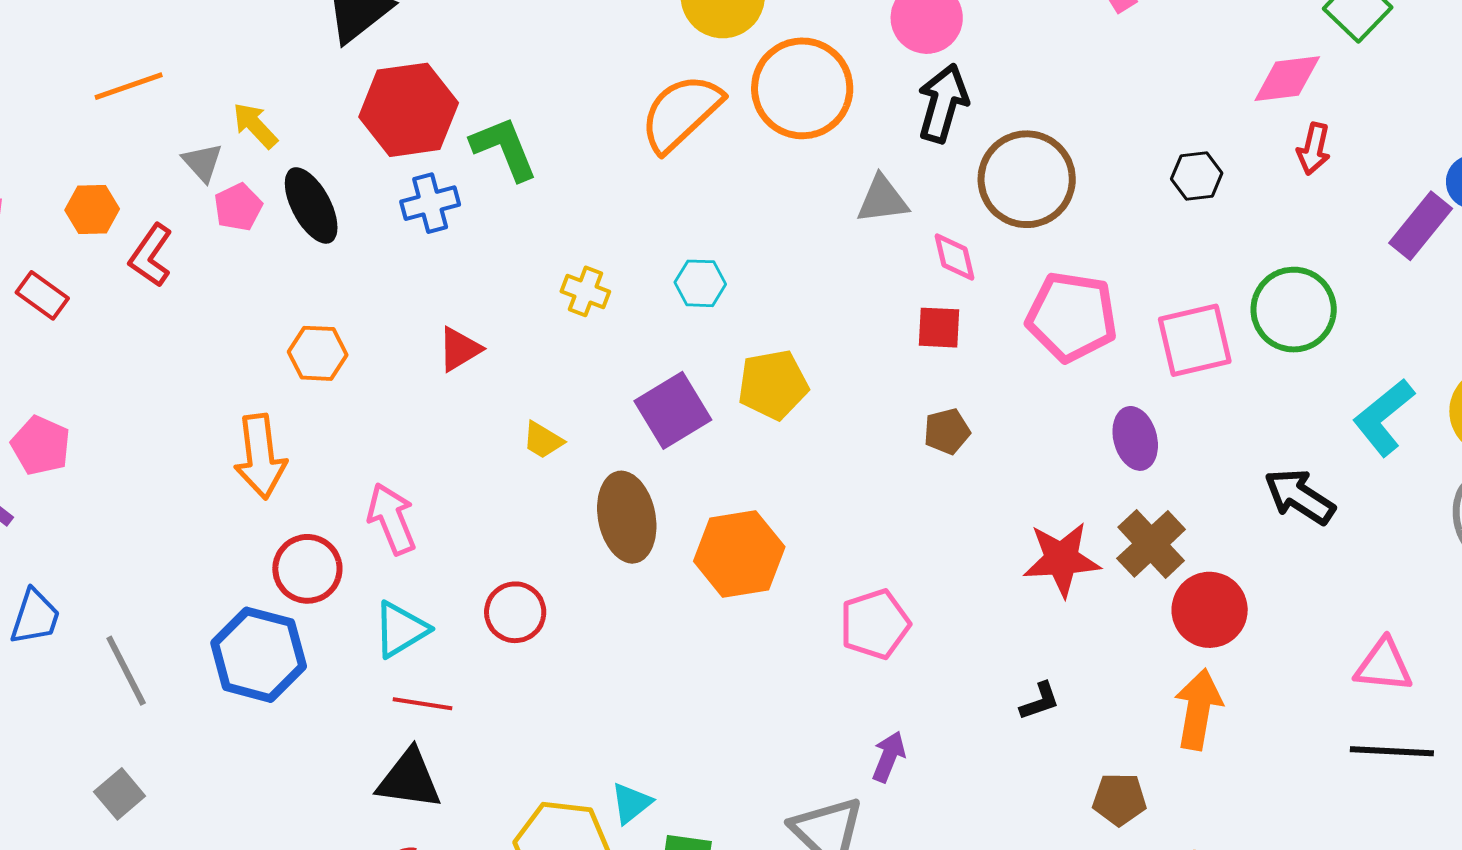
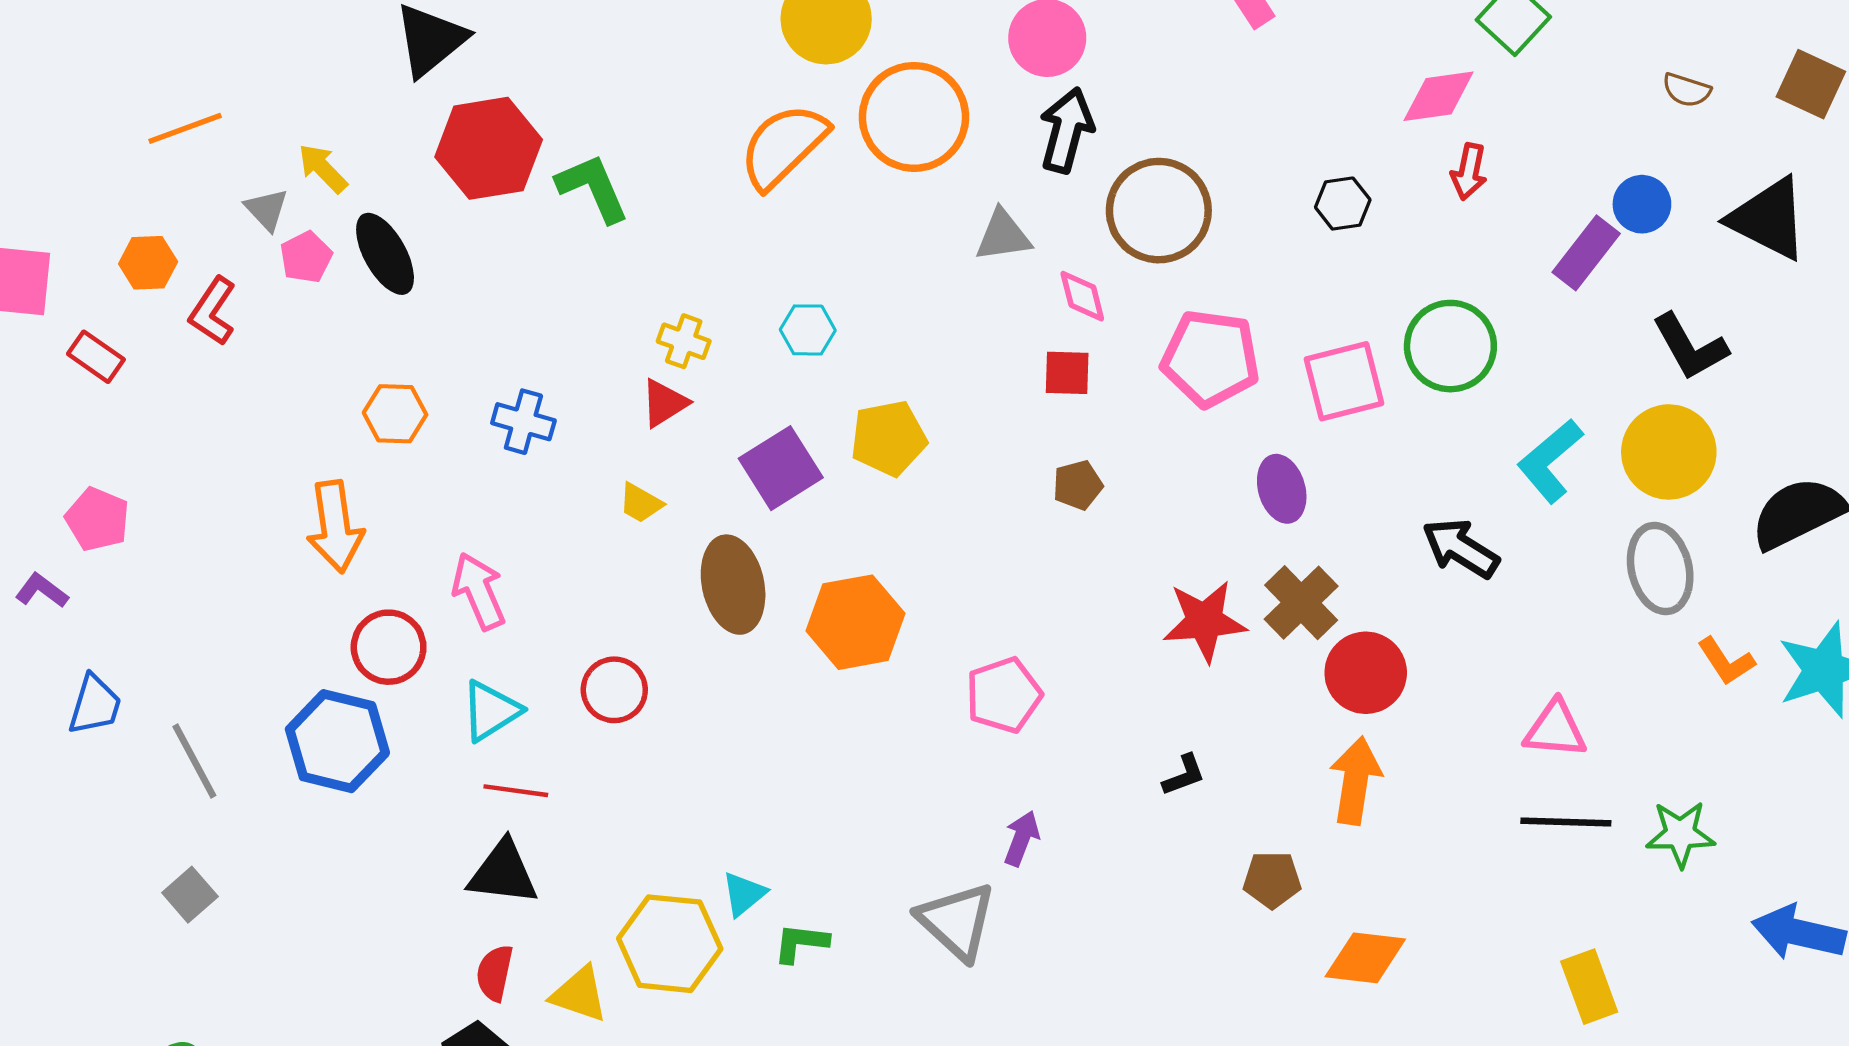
blue cross: (430, 203) -> (523, 422), moved, turned 32
red triangle: (459, 349) -> (664, 403), moved

